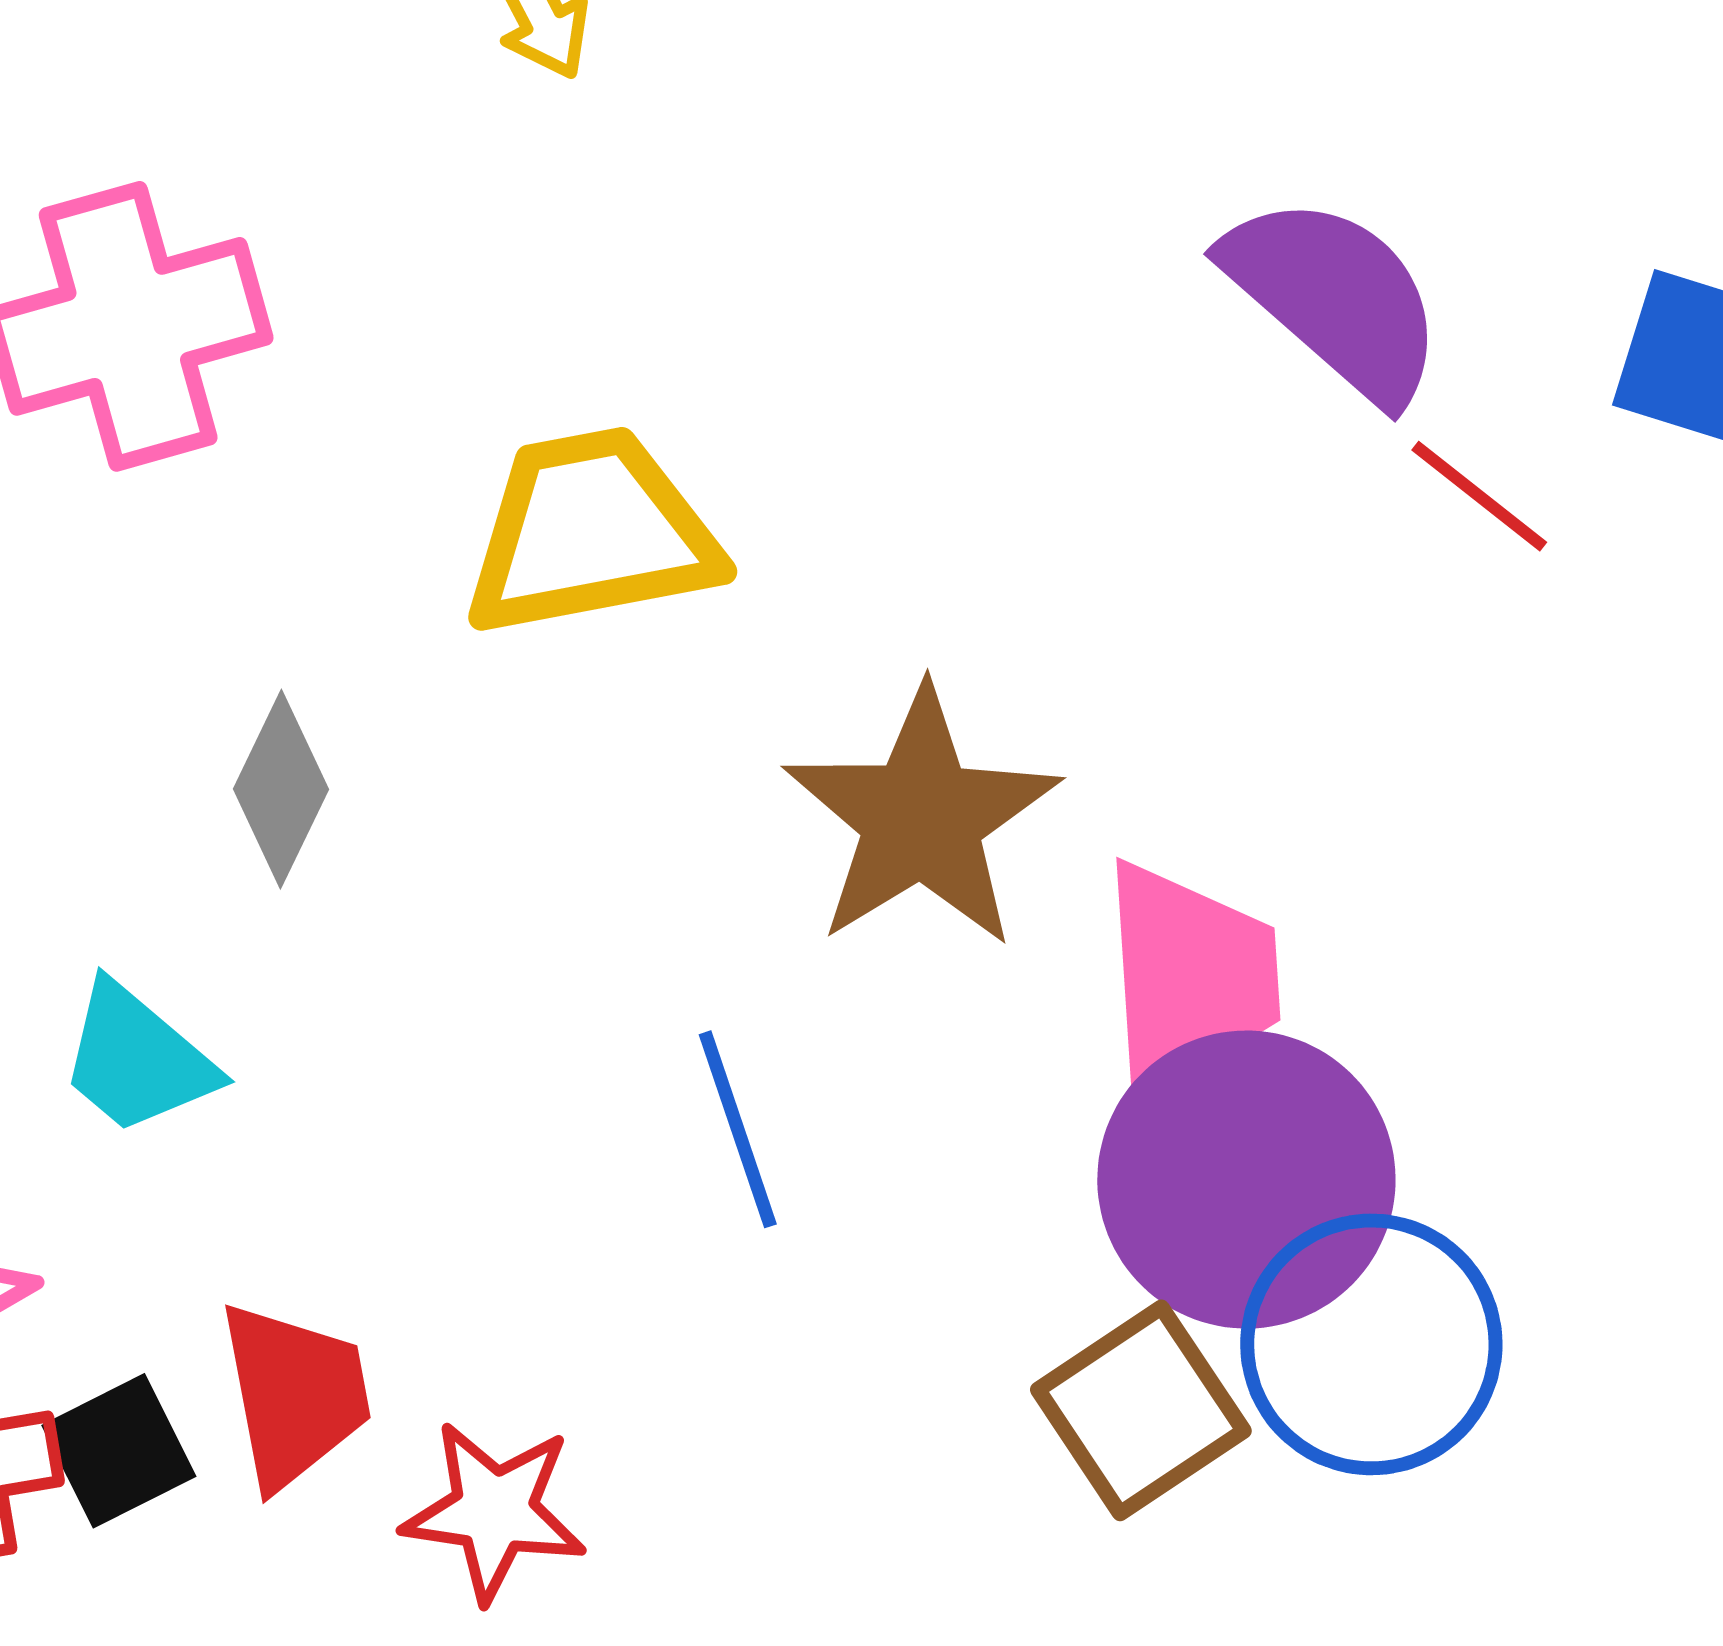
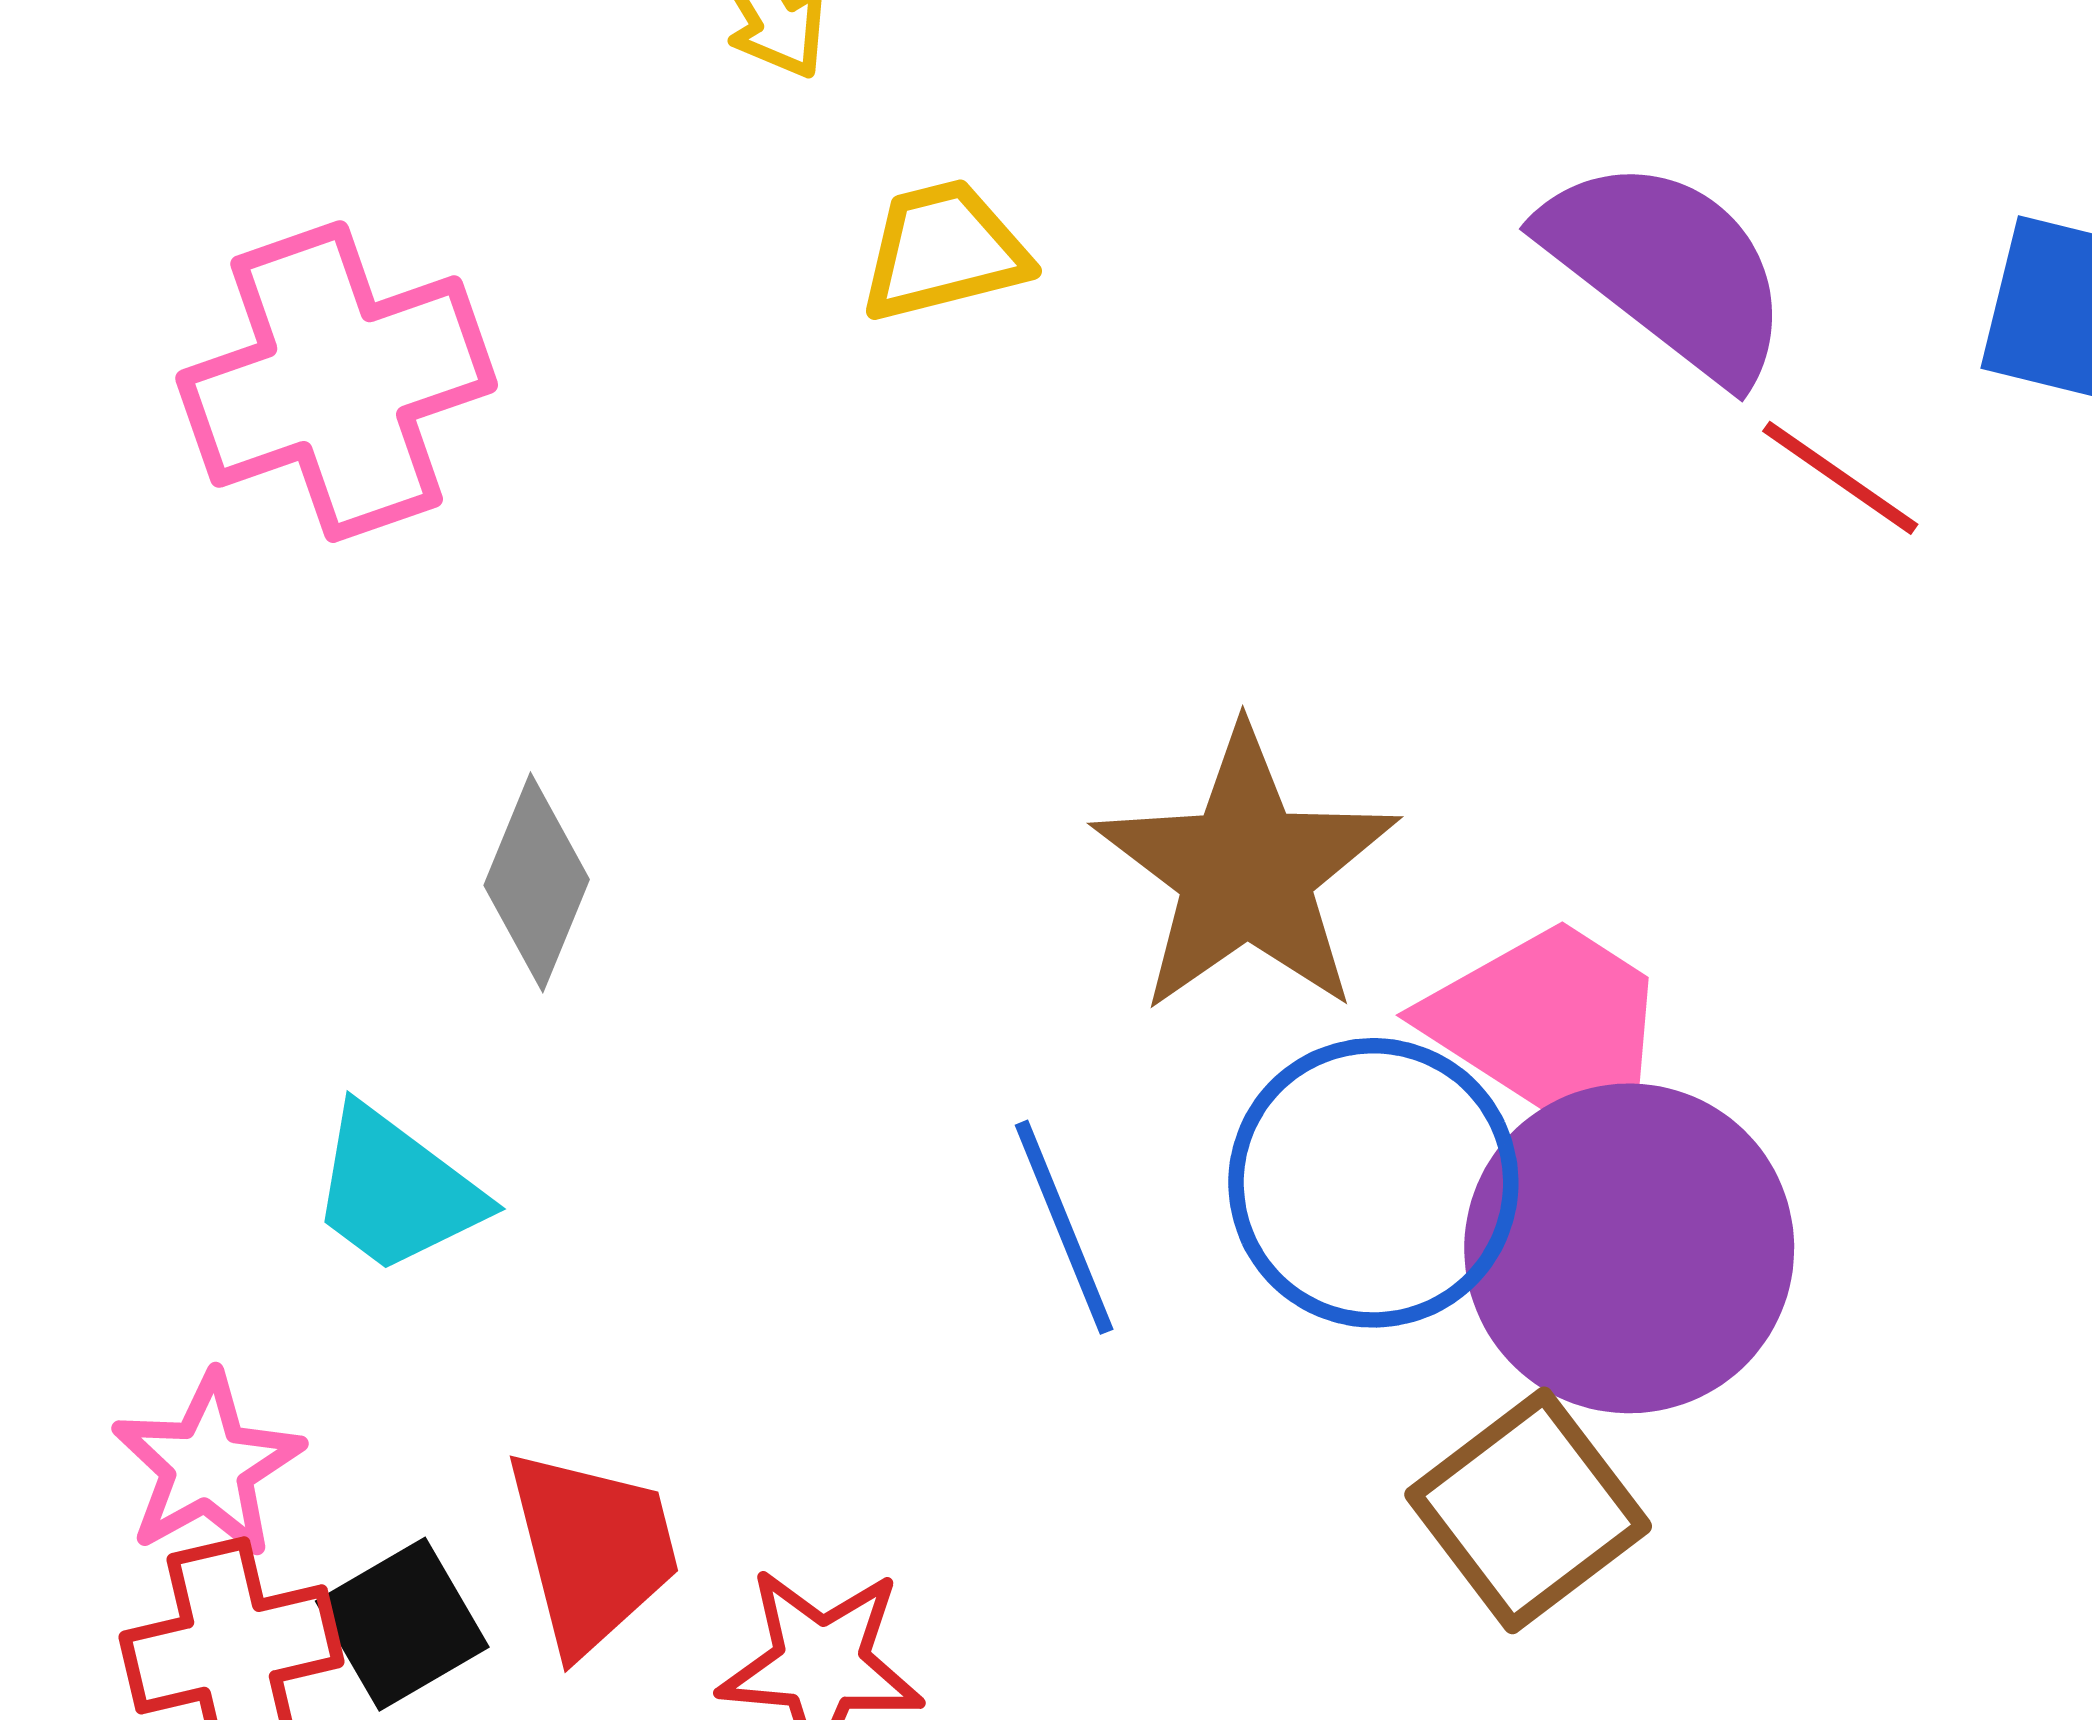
yellow trapezoid: (591, 533) -> (944, 251), moved, size x0.6
pink trapezoid: (1189, 980) -> (1553, 1032), turned -50
blue circle: (1371, 1344) -> (1373, 1183), moved

